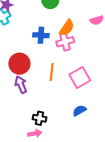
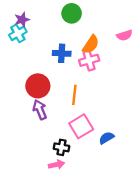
pink square: (80, 77) -> (81, 126), moved

